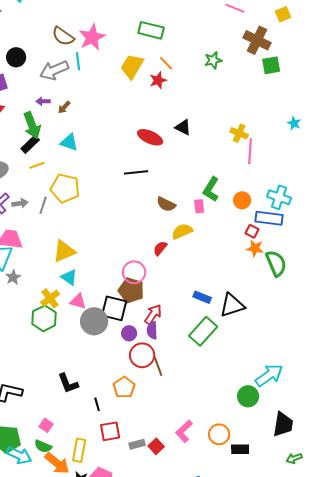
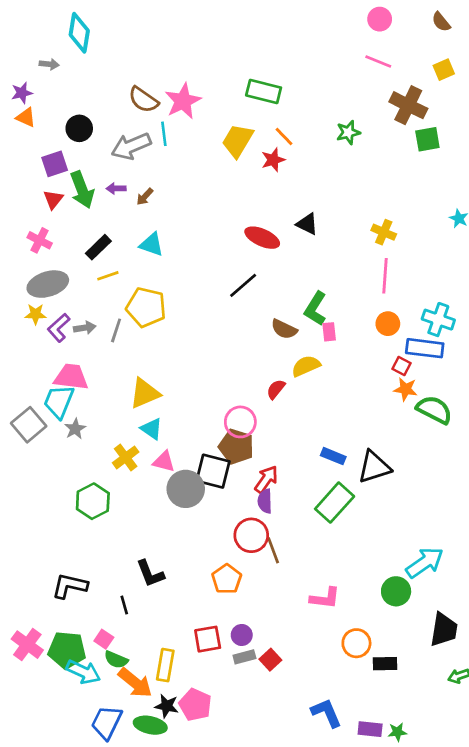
green arrow: (32, 125) -> (82, 190), moved
pink line: (250, 151) -> (385, 276), moved
black line: (136, 172) -> (243, 285), turned -35
green L-shape: (211, 189) -> (315, 309), moved
green semicircle: (276, 263) -> (434, 410), turned -40
green hexagon: (44, 318) -> (93, 501), moved
purple circle: (129, 333) -> (242, 635), moved
black line: (97, 404) -> (124, 605), moved
pink square: (46, 425) -> (104, 639), moved
pink L-shape: (184, 431) -> (325, 598), moved, turned -130

